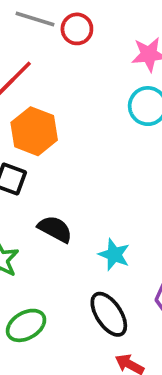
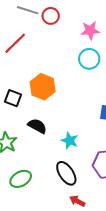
orange hexagon: (34, 131) -> (43, 87), moved

